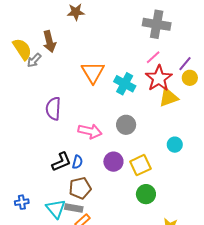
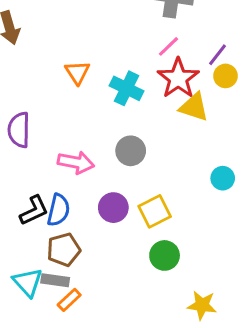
orange triangle: (93, 72) -> (77, 72), size x0.7
yellow triangle: (168, 97) -> (194, 107), turned 40
cyan circle: (175, 145) -> (223, 178), moved
blue semicircle: (77, 162) -> (58, 210), size x1.5

